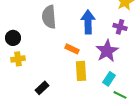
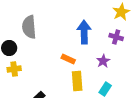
gray semicircle: (49, 17) -> (29, 27), moved
purple star: (107, 51) -> (103, 61), size x0.6

